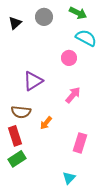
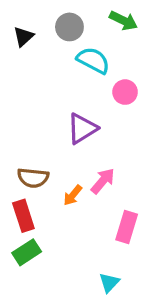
cyan semicircle: (86, 38) -> (93, 60), moved
pink circle: (69, 58) -> (125, 92), moved
purple triangle: (33, 81) -> (82, 129), moved
pink arrow: (73, 95) -> (103, 181), moved

